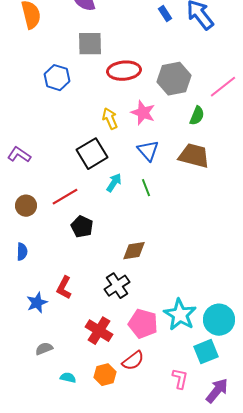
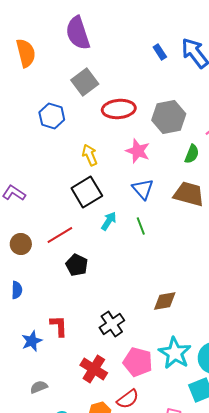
gray square: (90, 44) -> (85, 82), turned -36
yellow arrow: (110, 119) -> (90, 155), moved
brown diamond: (134, 251) -> (165, 301), moved
red L-shape: (64, 288) -> (59, 326), turned 150

